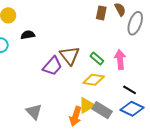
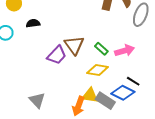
pink arrow: (120, 60) -> (125, 51), turned 78
yellow triangle: (87, 105) -> (90, 95), turned 36
blue diamond: (132, 109) -> (123, 93), moved

